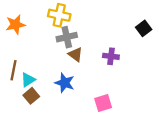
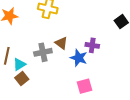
gray cross: (67, 37) -> (43, 52), moved
blue star: (65, 83) -> (79, 58), moved

